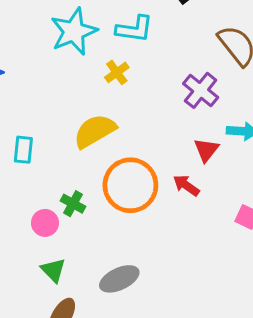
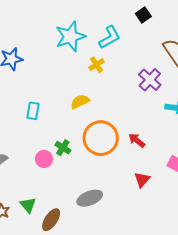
cyan L-shape: (134, 29) -> (110, 37), turned -40
yellow semicircle: (95, 131) -> (80, 102), size x0.7
red triangle: (206, 150) -> (142, 180), moved
green triangle: (53, 270) -> (28, 205), moved

